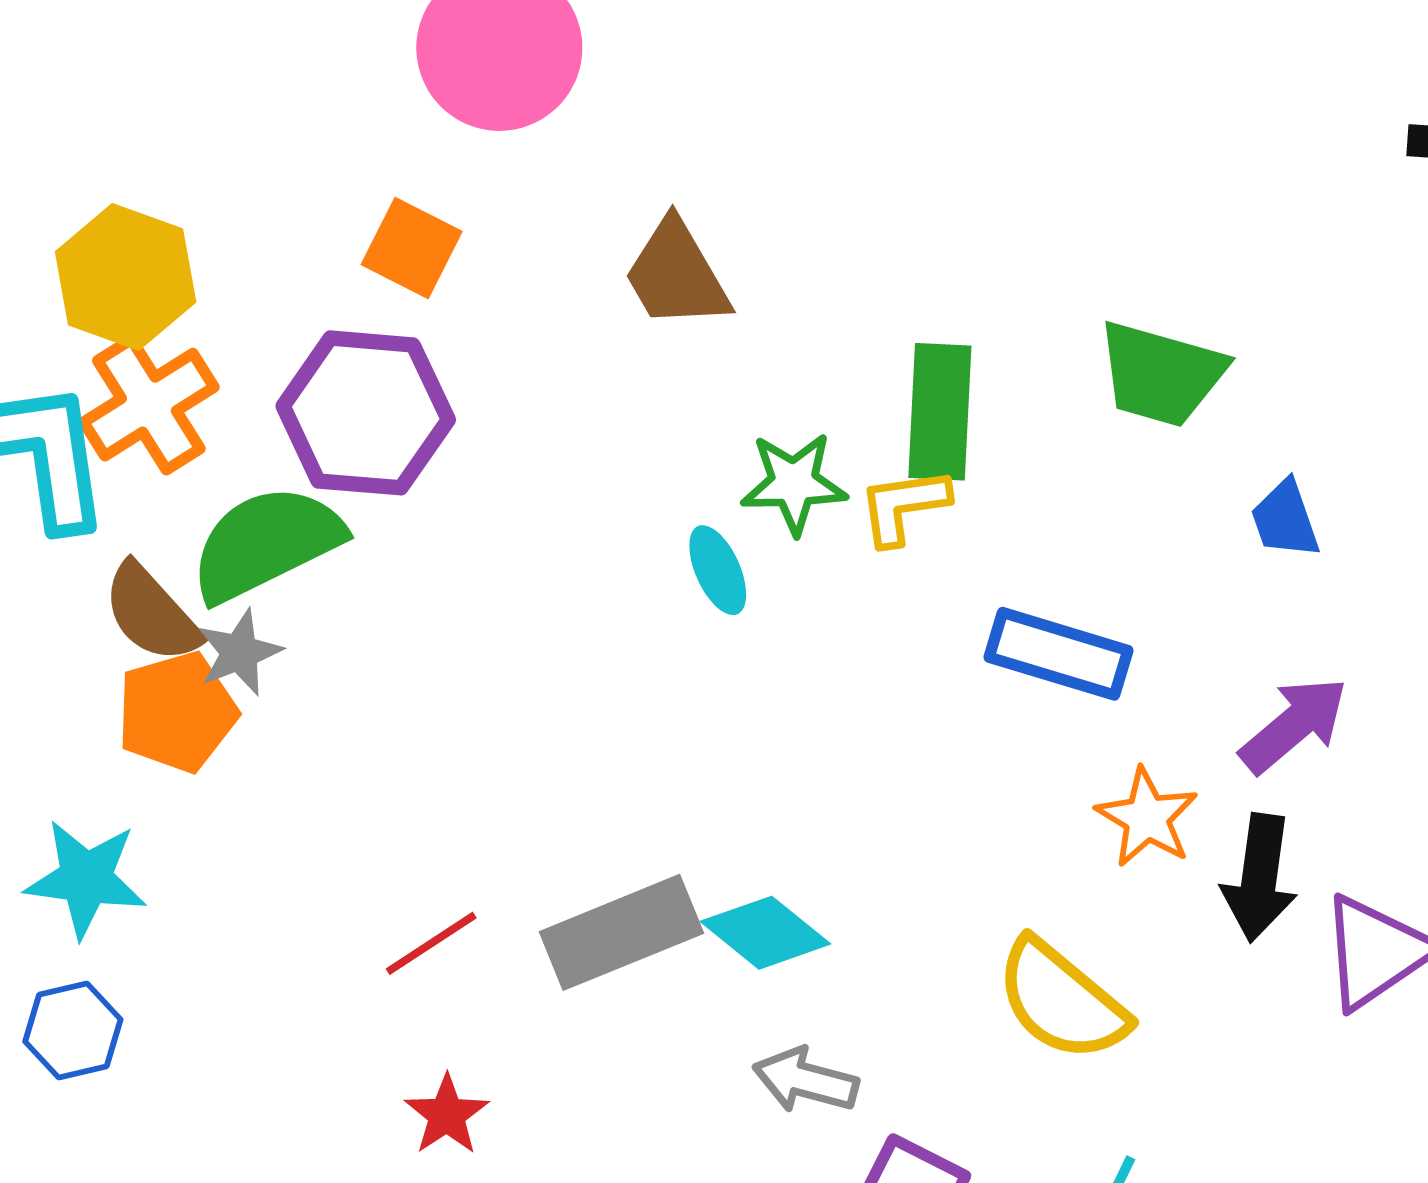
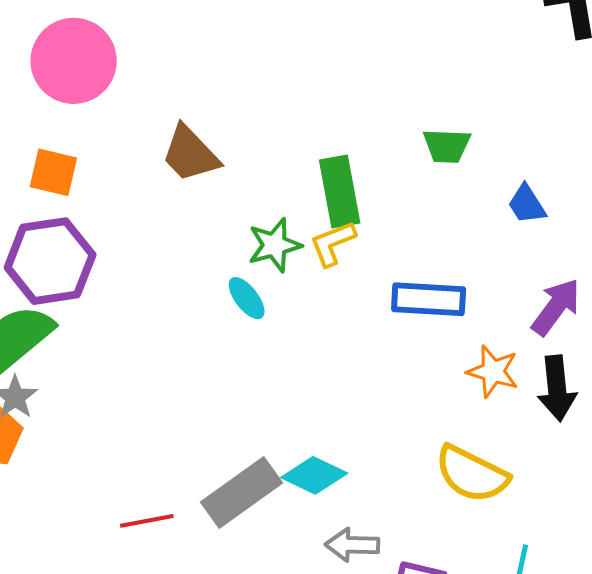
green trapezoid: (1161, 374) -> (447, 146), size x0.7
red line: (431, 943) -> (147, 521), turned 36

